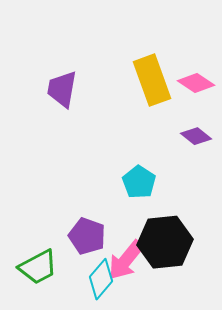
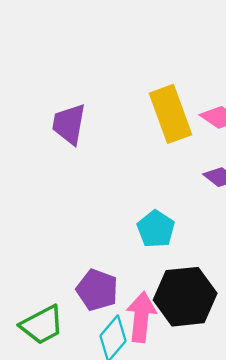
pink arrow: (126, 260) -> (141, 317), turned 147

